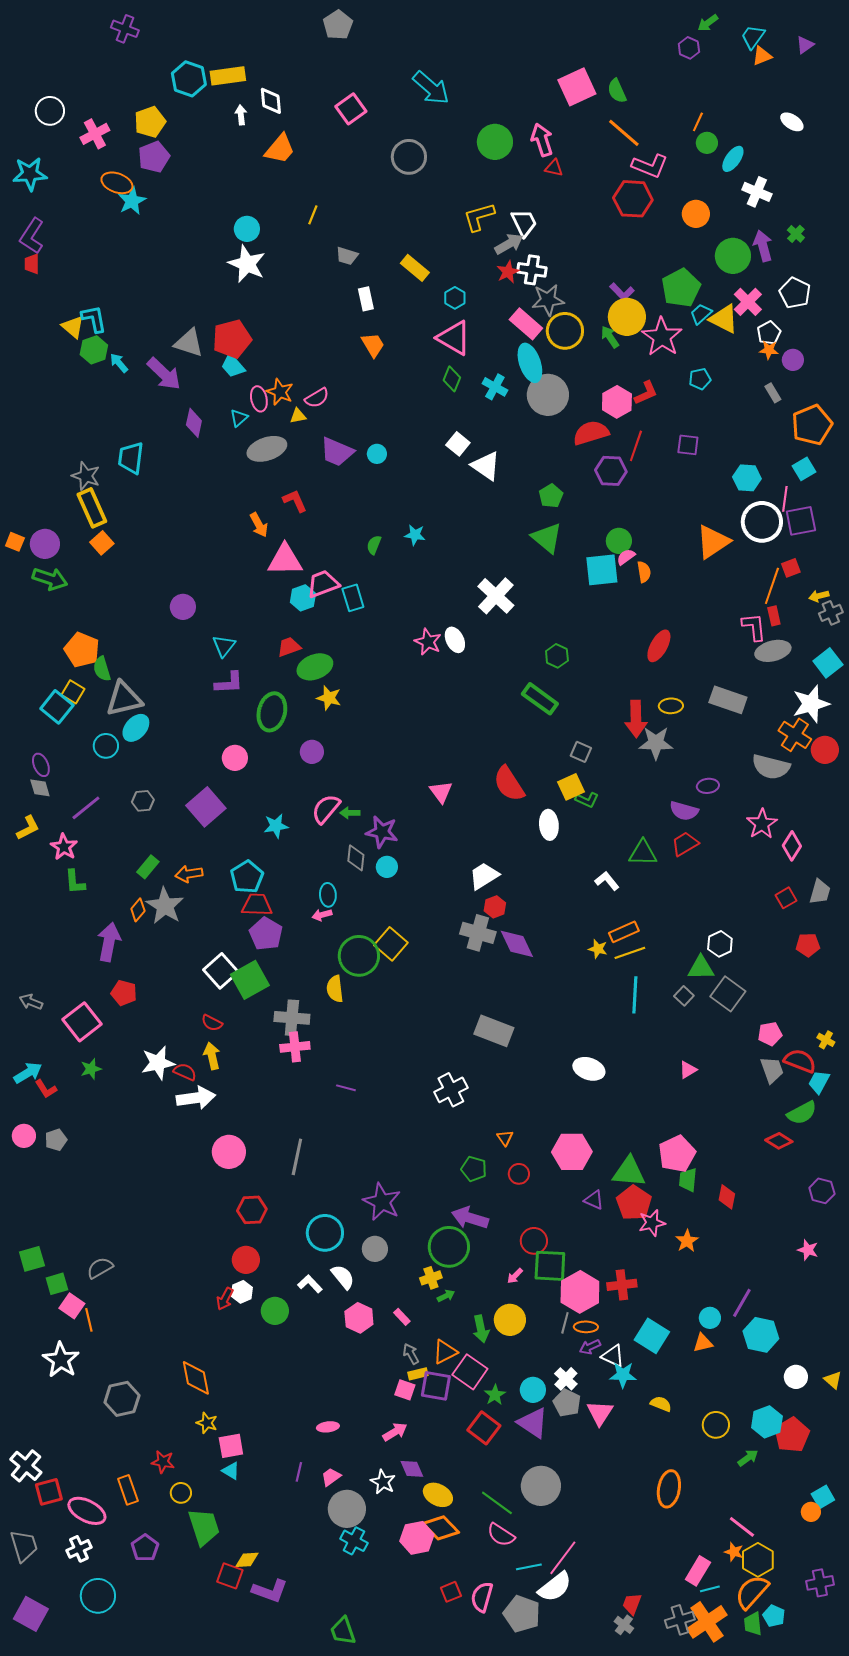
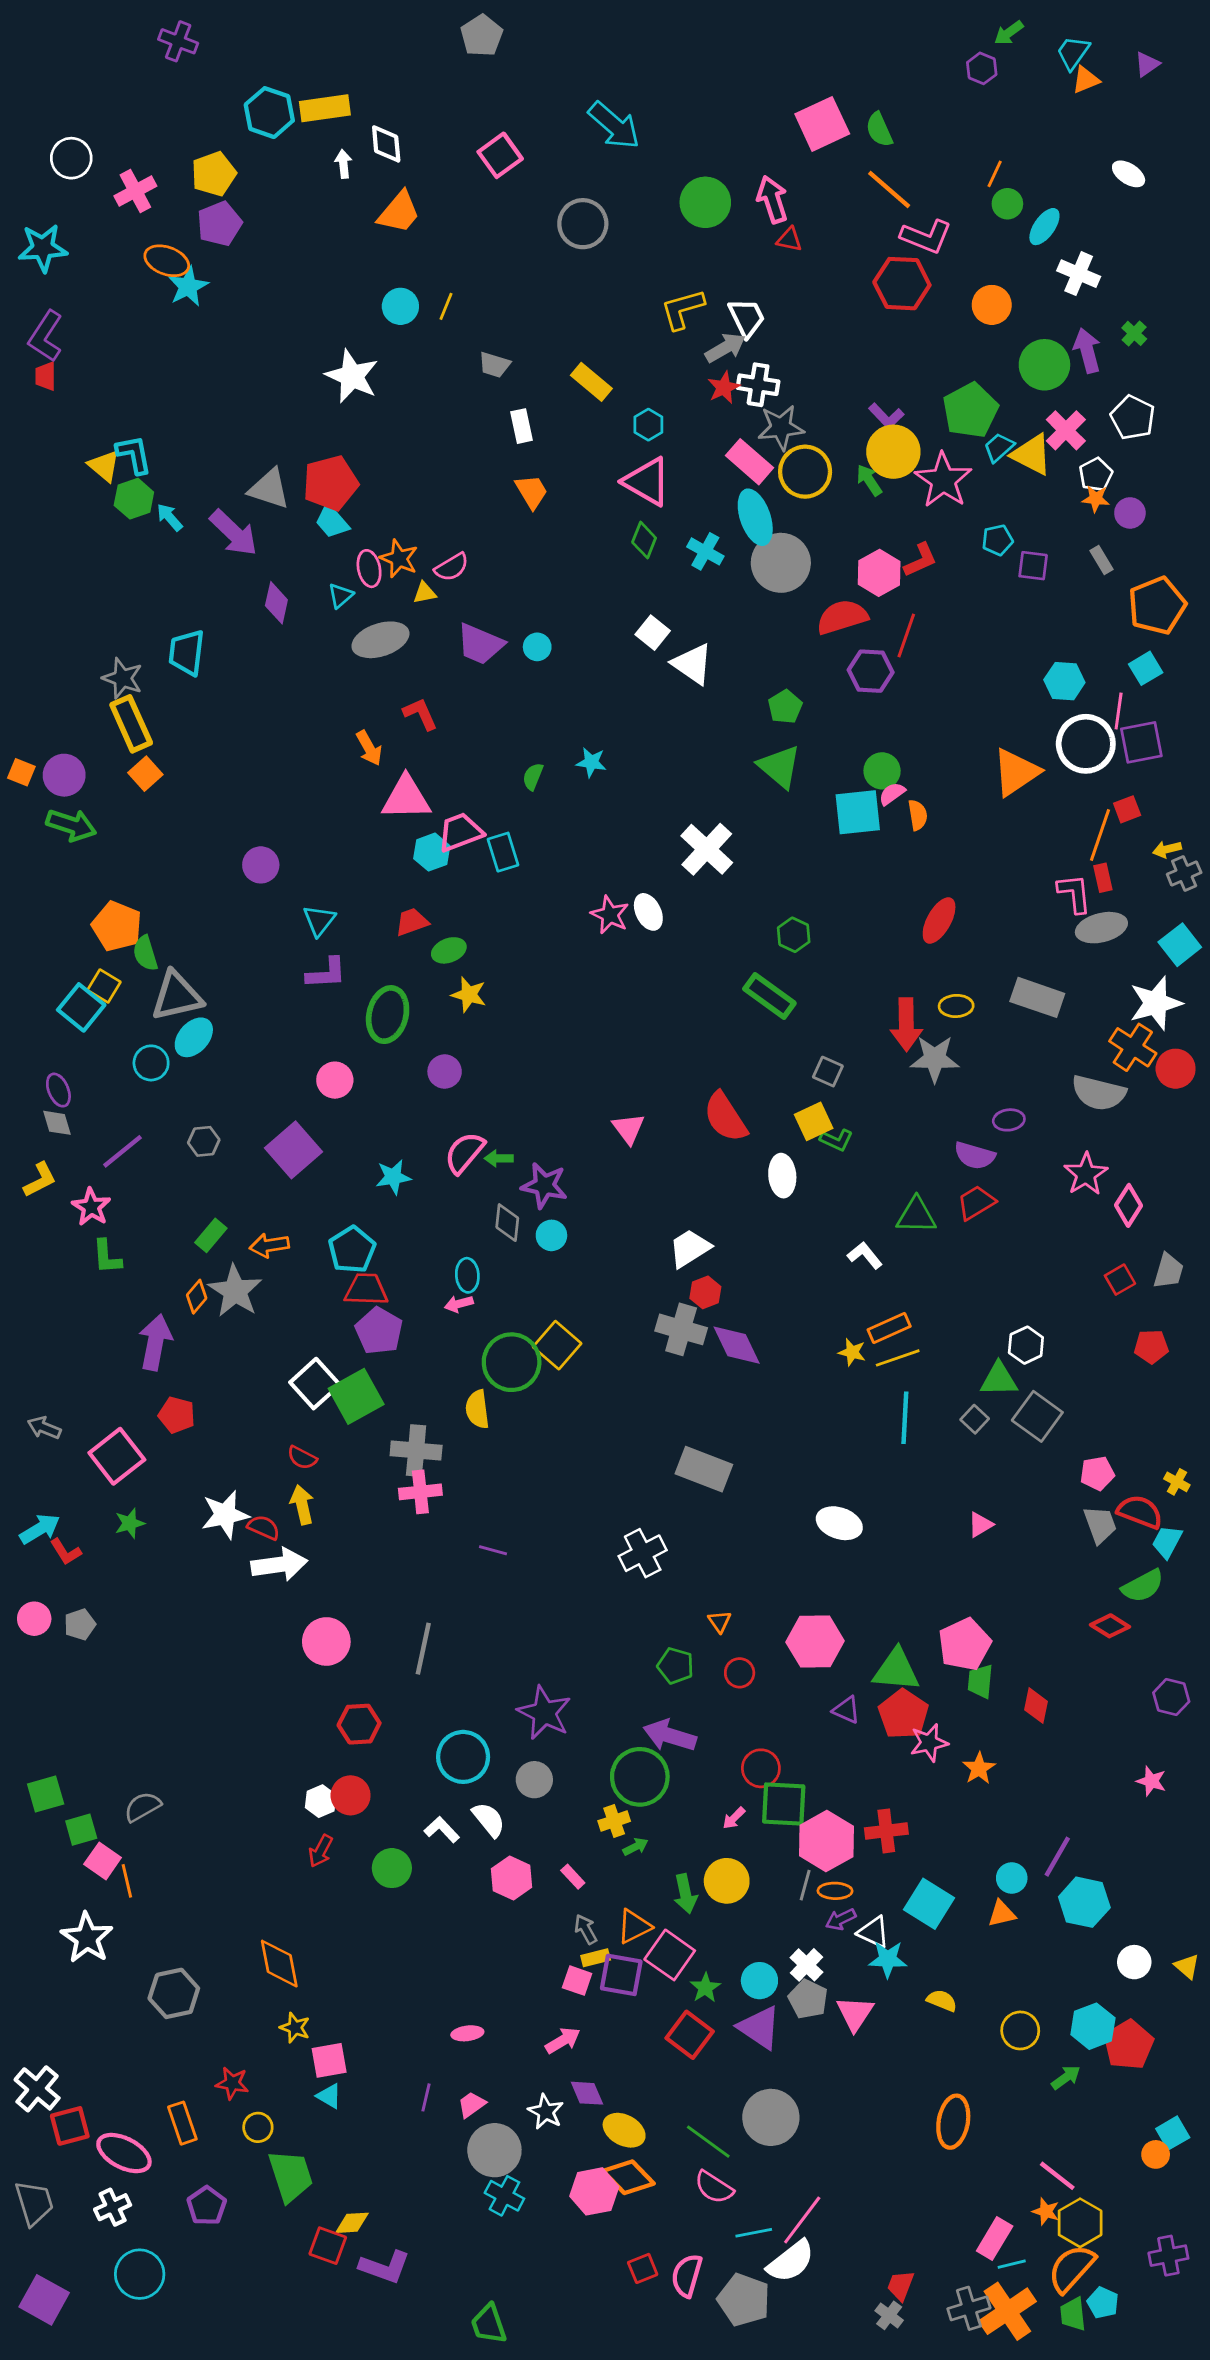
cyan circle: (247, 229) -> (400, 306), moved
purple square: (688, 445) -> (1033, 566), moved
green ellipse: (315, 667) -> (449, 950), size x0.7
white hexagon: (242, 1292) -> (321, 1801), moved

